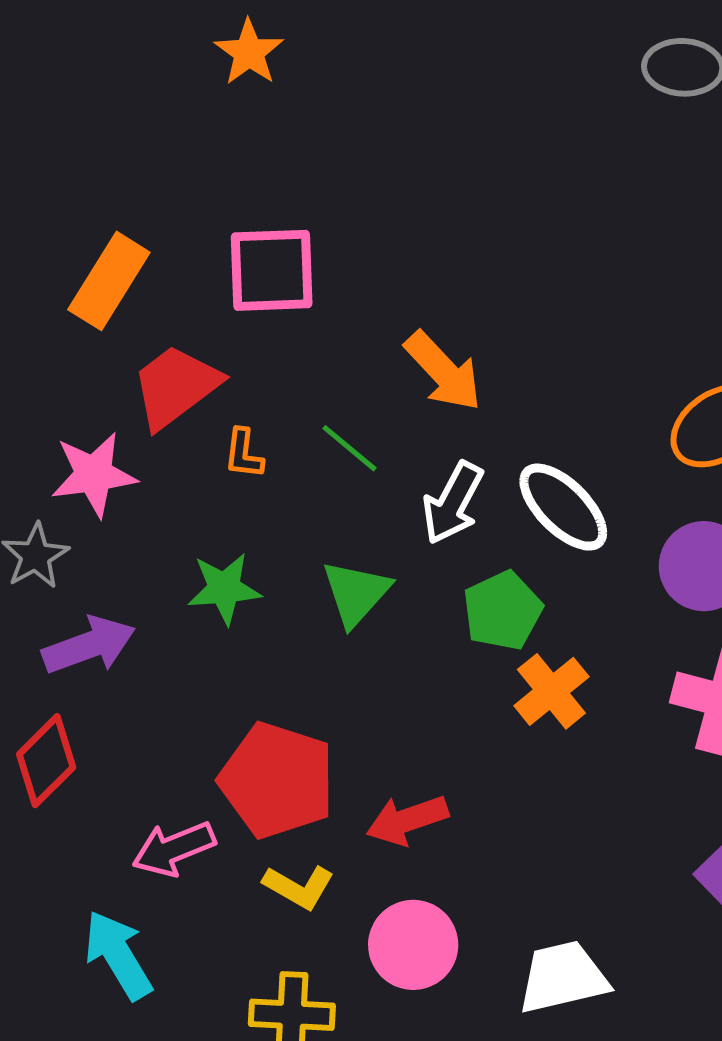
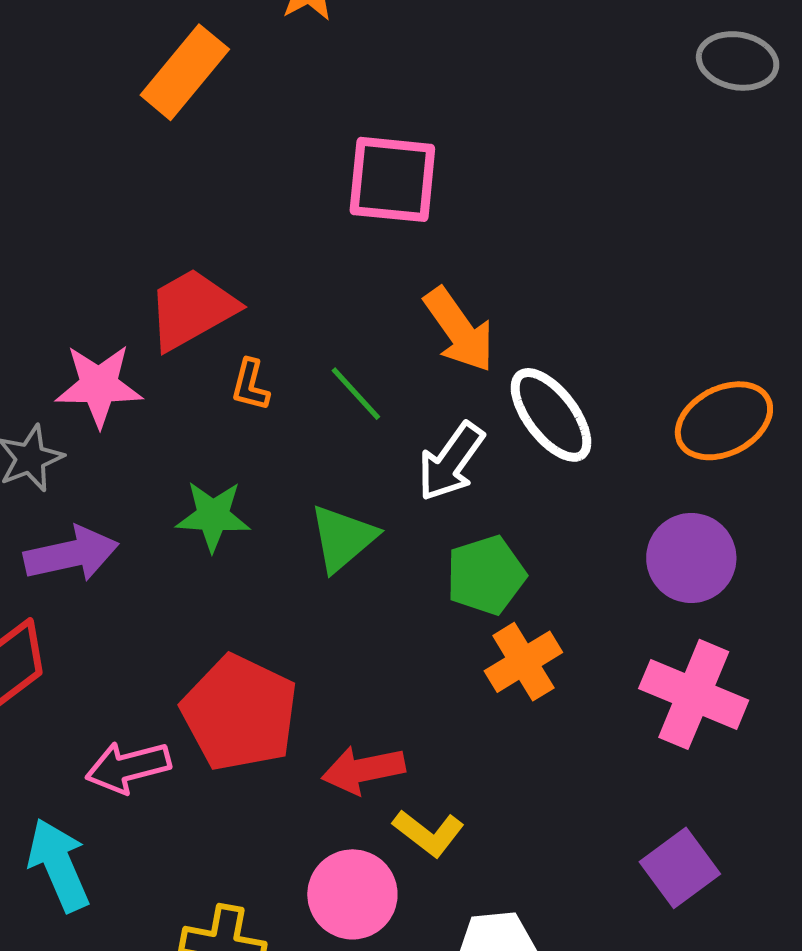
pink square: (272, 270) -> (392, 179), moved
orange rectangle: (109, 281) -> (185, 72), moved
white ellipse: (563, 507) -> (551, 415), moved
yellow L-shape: (299, 887) -> (428, 833), moved

